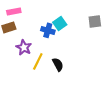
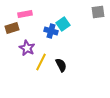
pink rectangle: (14, 11) -> (25, 14), moved
gray square: (95, 21) -> (98, 12), moved

